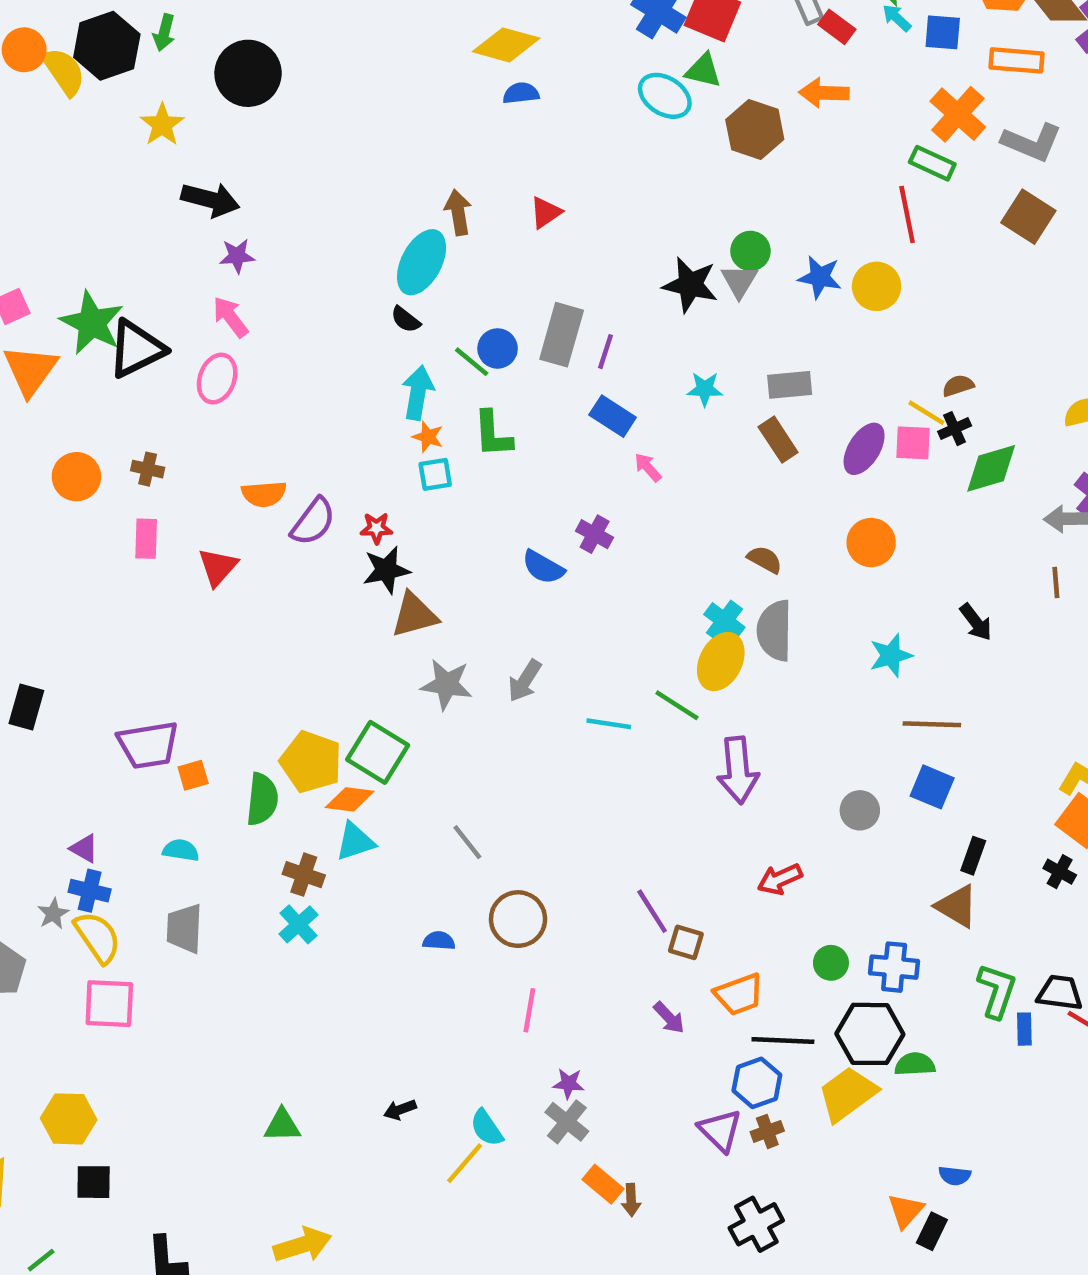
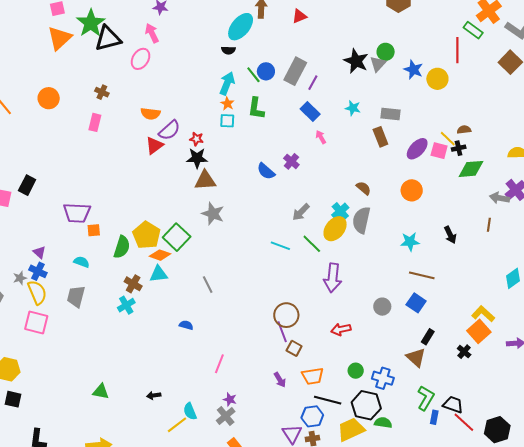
black semicircle: (406, 320) -> (228, 50), turned -48
orange circle: (76, 477) -> (49, 98), moved
red triangle: (218, 567) -> (154, 145), moved
gray arrow: (525, 681) -> (301, 212), moved
brown circle: (518, 919) -> (286, 315), moved

